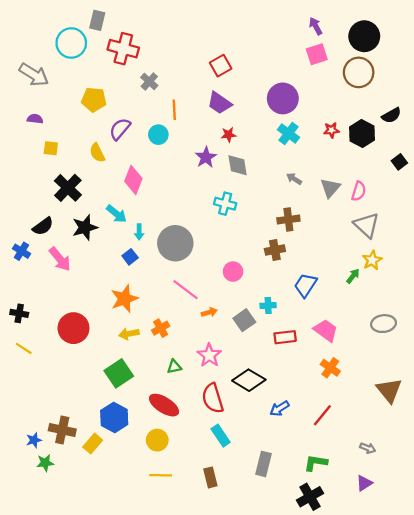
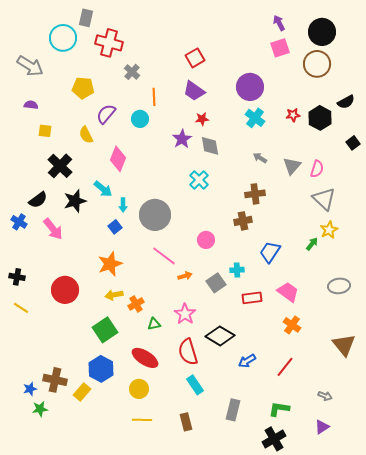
cyan cross: (225, 204) -> (199, 180), turned 30
orange cross: (161, 328) -> (136, 304), moved

